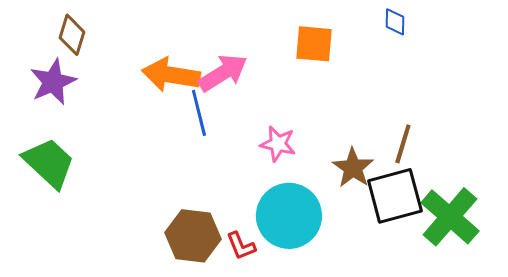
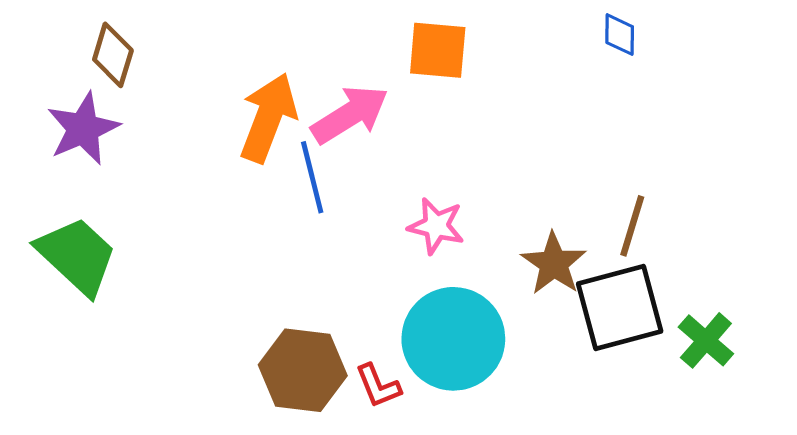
orange square: (314, 44) -> (438, 50), moved
orange arrow: (171, 75) -> (268, 118), turned 102
green cross: (450, 217) -> (706, 340), size x0.6

